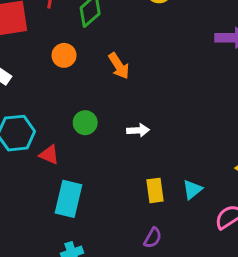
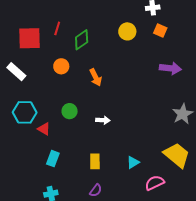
yellow rectangle: (155, 190) -> (95, 161), moved
cyan rectangle: (68, 199) -> (53, 159), size x0.7
purple semicircle: (153, 238) -> (96, 190), moved

